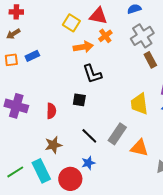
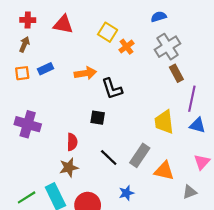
red triangle: (98, 16) -> (63, 24), moved
yellow square: (71, 23) -> (108, 32), moved
brown arrow: (13, 34) -> (24, 44), turned 144
orange arrow: (83, 47) -> (85, 73), moved
red semicircle: (51, 111) -> (72, 142), moved
blue star: (88, 163) -> (126, 193), moved

